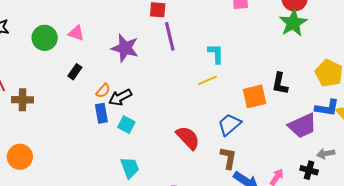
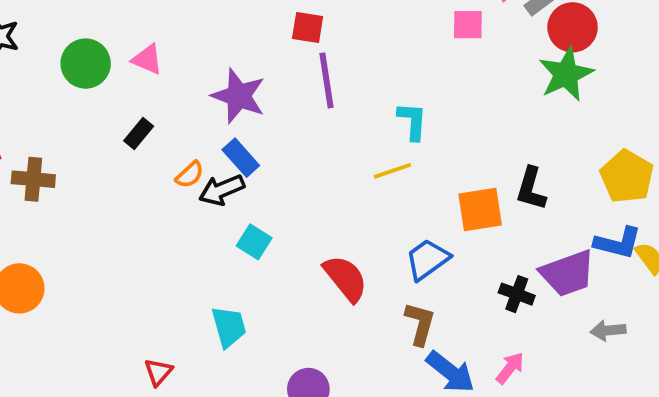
blue rectangle: (101, 113) -> (241, 158), moved, turned -36
cyan square: (126, 125) -> (254, 242), moved
black cross: (309, 170) -> (517, 294), moved

